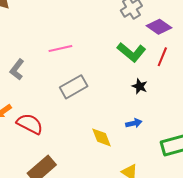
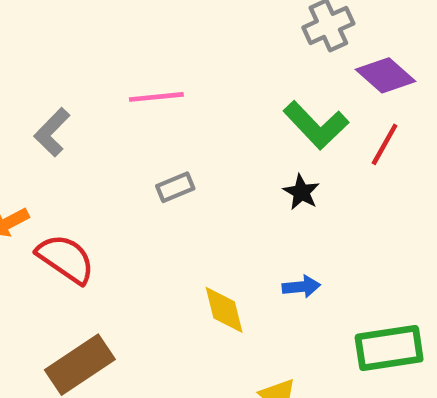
black star: (140, 86) -> (301, 192), moved
gray rectangle: (74, 87) -> (175, 187), size x0.6

